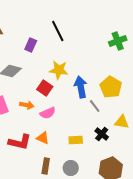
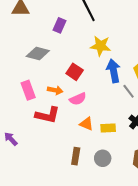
yellow star: (59, 70) -> (100, 46), moved
orange triangle: (43, 138) -> (86, 124), moved
red L-shape: (20, 142) -> (48, 115), moved

